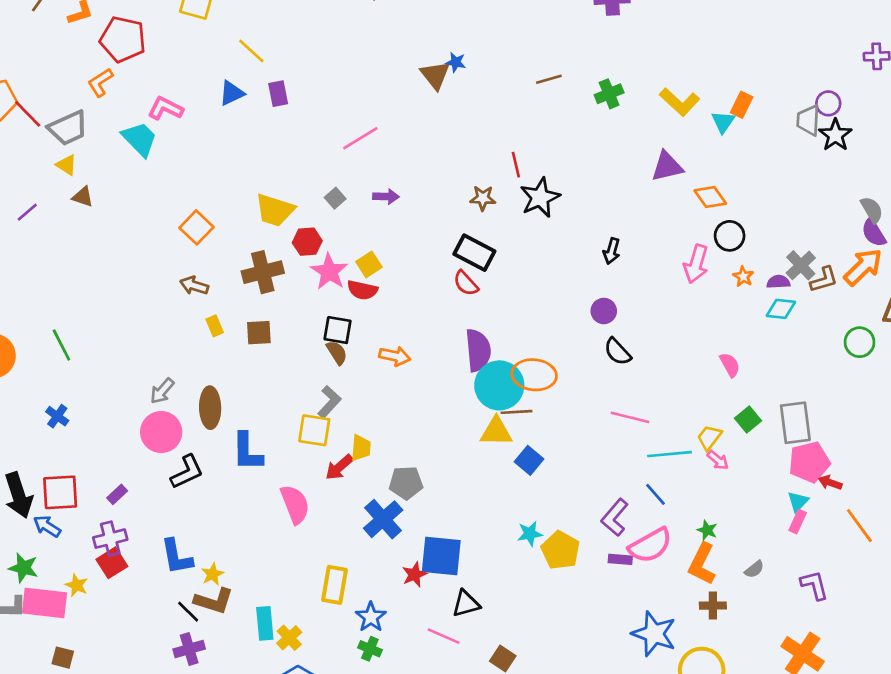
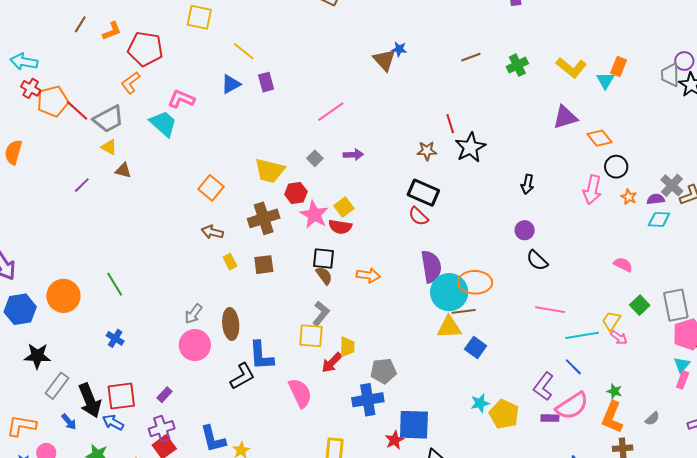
pink semicircle: (730, 365) -> (623, 265), turned -30
black L-shape: (187, 472) -> (242, 376), moved
blue cross: (383, 519) -> (368, 400), turned 36

